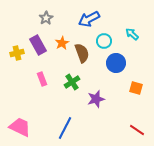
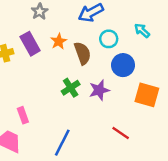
pink rectangle: (42, 79) -> (23, 115), moved
orange square: (136, 88) -> (147, 95), size x1.5
purple star: (96, 99) -> (99, 90), moved
red line: (137, 130) -> (121, 133), moved

